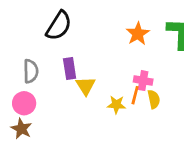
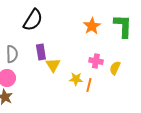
orange line: (135, 95) -> (89, 85), moved
yellow semicircle: (154, 99) -> (115, 68), moved, turned -144

